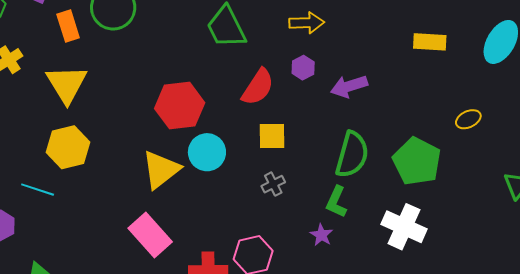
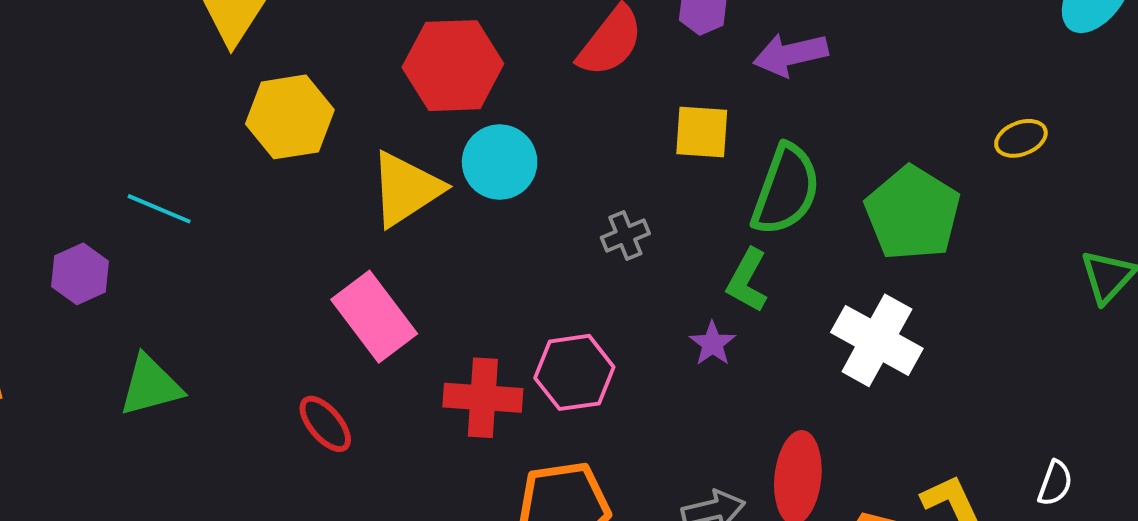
yellow square: (272, 136) -> (702, 132), moved
yellow hexagon: (68, 147) -> (290, 117), moved

